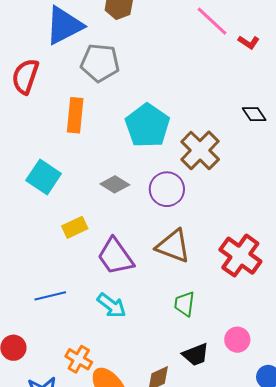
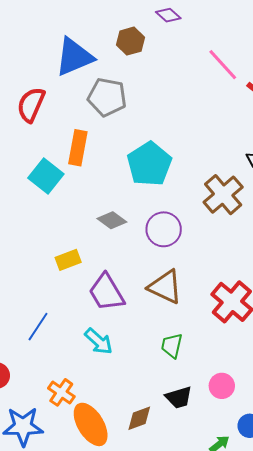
brown cross: (200, 150) -> (223, 195), moved
cyan square: (44, 177) -> (46, 176), moved
blue line: (50, 296) -> (38, 327), turned -48

